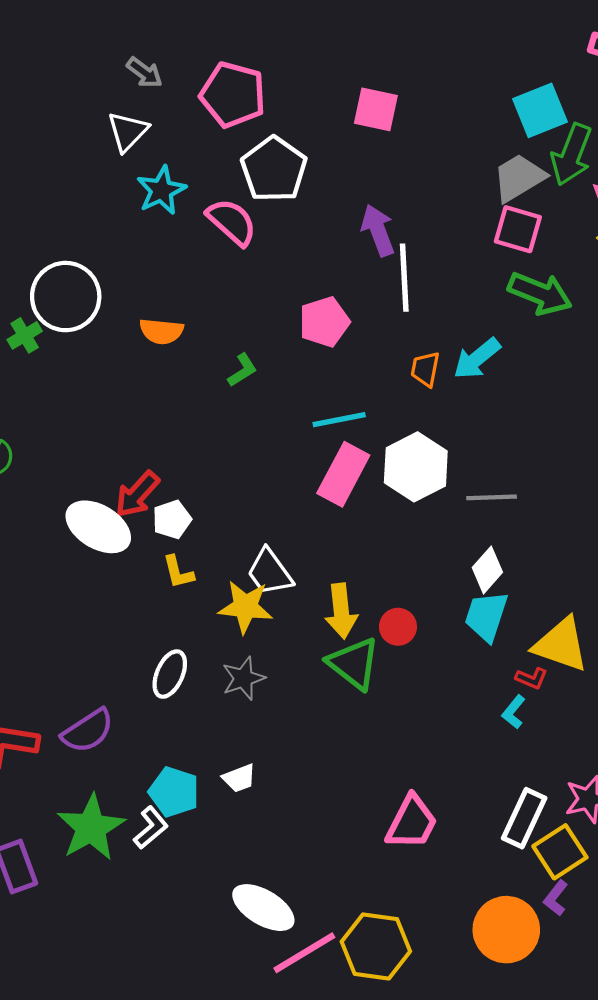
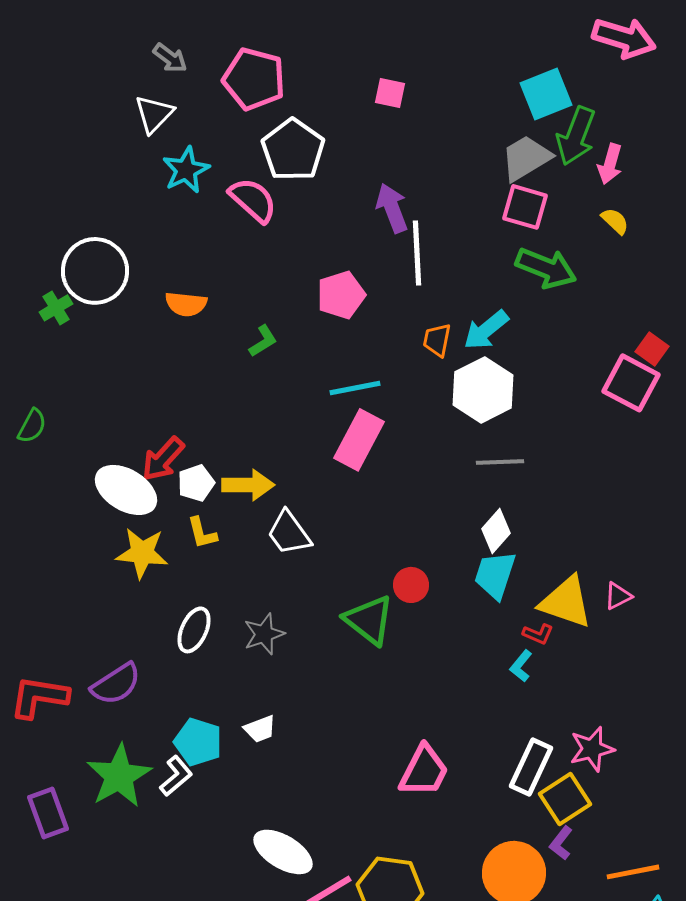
pink square: (376, 109) -> (390, 93), size x0.7
white hexagon: (416, 467) -> (483, 390), moved
yellow star: (245, 607) -> (142, 553), moved
yellow arrow: (341, 611) -> (248, 485), moved, turned -84

